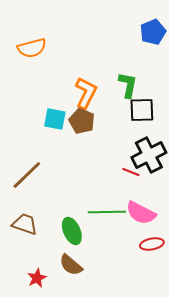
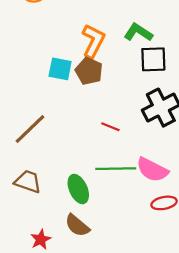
green L-shape: (128, 85) -> (138, 32), turned -68
red line: (131, 172) -> (110, 127), moved

